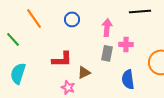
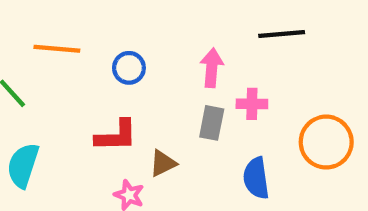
orange line: (34, 18) -> (57, 49), turned -50
blue circle: (72, 19) -> (129, 68), moved

